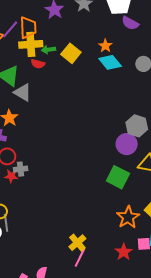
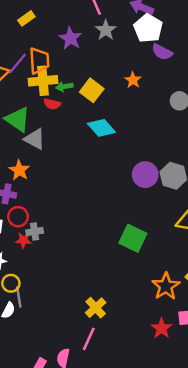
cyan diamond: (110, 62) -> (101, 128), moved
purple circle: (127, 144) -> (145, 175), moved
green square: (118, 177) -> (133, 238), moved
yellow cross: (77, 243) -> (96, 308), moved
pink line: (80, 257) -> (89, 339), moved

